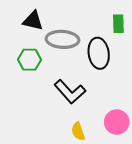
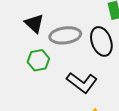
black triangle: (33, 21) -> (34, 24), turned 40

